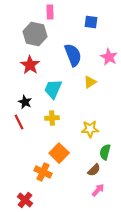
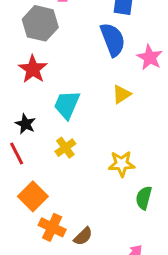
blue semicircle: (73, 55) -> (113, 40), moved
yellow cross: (52, 118) -> (65, 148), turned -32
orange square: (59, 153) -> (33, 196), moved
brown semicircle: (94, 170) -> (83, 236), moved

